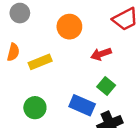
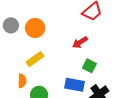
orange circle: (69, 27) -> (35, 28), moved
orange semicircle: (13, 52) -> (22, 81), moved

